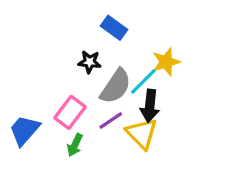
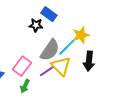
black star: (90, 62) -> (36, 25), moved
black arrow: (150, 106) -> (89, 61), moved
yellow triangle: (142, 134) -> (61, 66), moved

